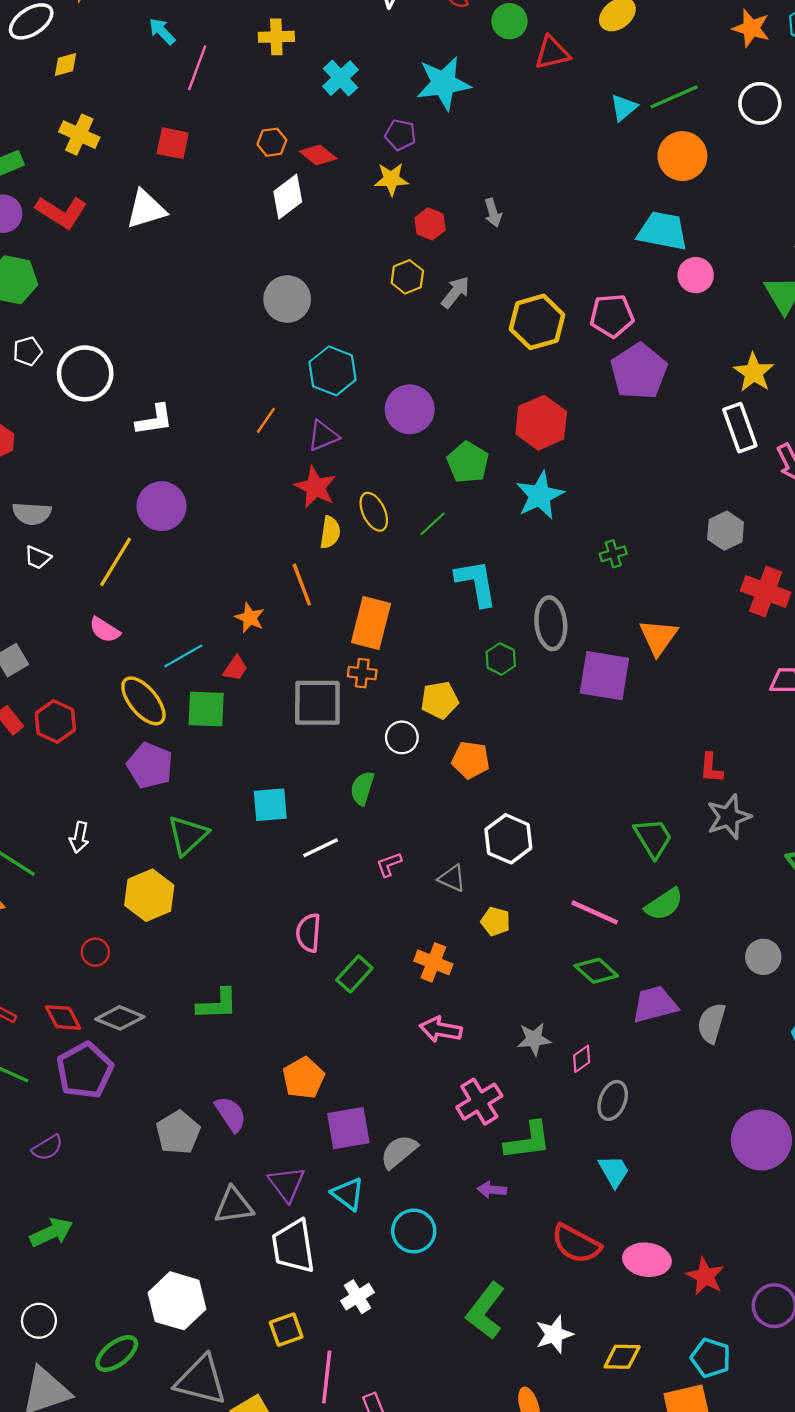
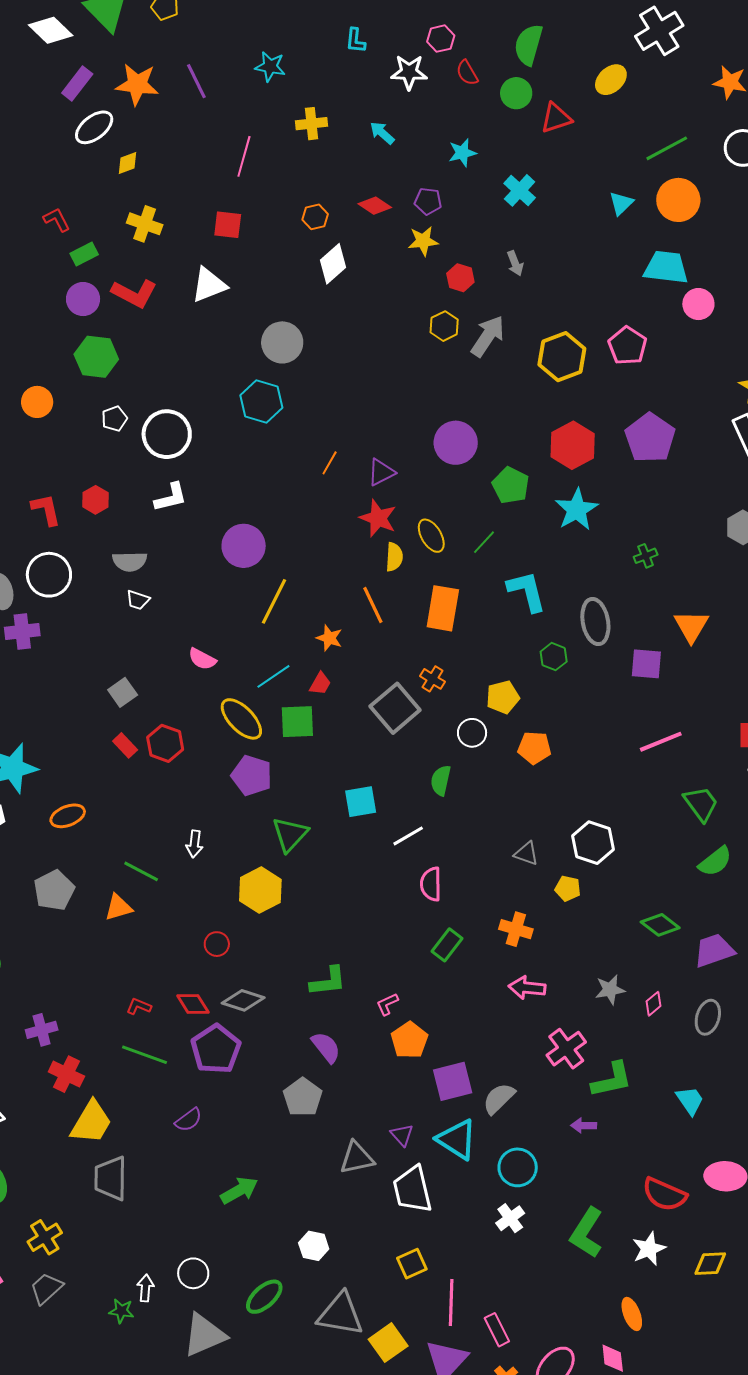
cyan arrow: (162, 31) -> (382, 133), moved
cyan cross: (340, 78) -> (520, 190), moved
cyan star: (443, 83) -> (462, 153), size x0.6
cyan triangle: (624, 108) -> (621, 203), moved
red diamond: (318, 155) -> (375, 206), moved
gray arrow: (455, 292) -> (488, 336), size x1.4
gray circle: (287, 299) -> (282, 342), moved
pink pentagon: (612, 316) -> (627, 346), turned -30
cyan hexagon: (333, 371) -> (261, 402), moved
purple pentagon: (639, 371) -> (650, 438), moved
white L-shape: (154, 420) -> (171, 497), moved
yellow line: (116, 562) -> (274, 601), moved
orange rectangle: (371, 623) -> (443, 608), moved
orange cross: (362, 673) -> (433, 679), turned 30
purple square: (604, 676) -> (646, 664), size x0.7
gray square: (317, 703) -> (395, 708), turned -36
white hexagon: (508, 839) -> (593, 843), moved
pink L-shape: (389, 864) -> (387, 1004), moved
pink line: (595, 912) -> (661, 742), moved, turned -42
pink semicircle: (308, 933) -> (431, 884), moved
gray ellipse: (613, 1100) -> (708, 1017), moved
purple semicircle: (231, 1114) -> (326, 1047), moved
purple triangle: (287, 1184) -> (402, 1135), size x0.7
cyan triangle: (348, 1194) -> (457, 1140), size x1.4
green arrow: (51, 1232) -> (239, 1190), moved
red semicircle: (576, 1244) -> (664, 1194), moved
white cross: (358, 1297) -> (510, 1218), moved
white hexagon: (177, 1301) -> (314, 1246), size x0.6

